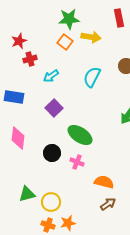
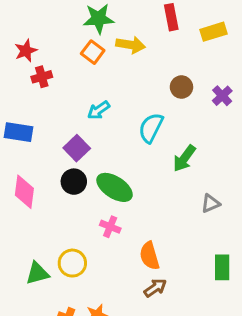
cyan arrow: (51, 76) -> (99, 110), moved
cyan semicircle: (92, 77) -> (151, 128), moved
black circle: (52, 153) -> (74, 182), moved
orange semicircle: (104, 182) -> (149, 256), turned -120
yellow circle: (51, 202) -> (72, 263), moved

